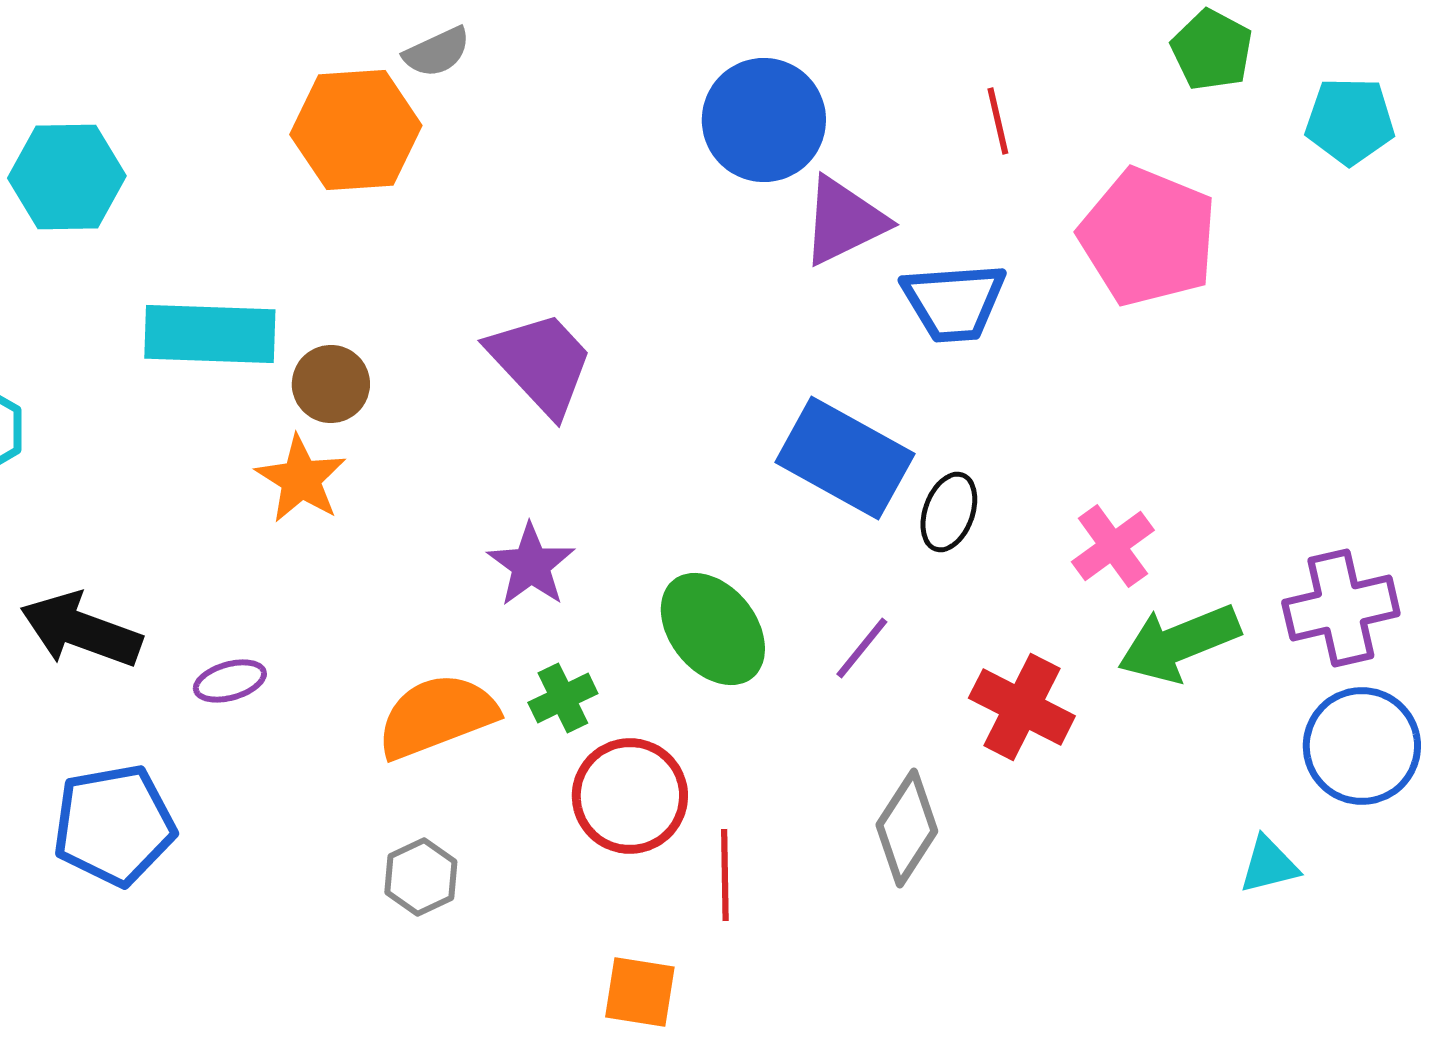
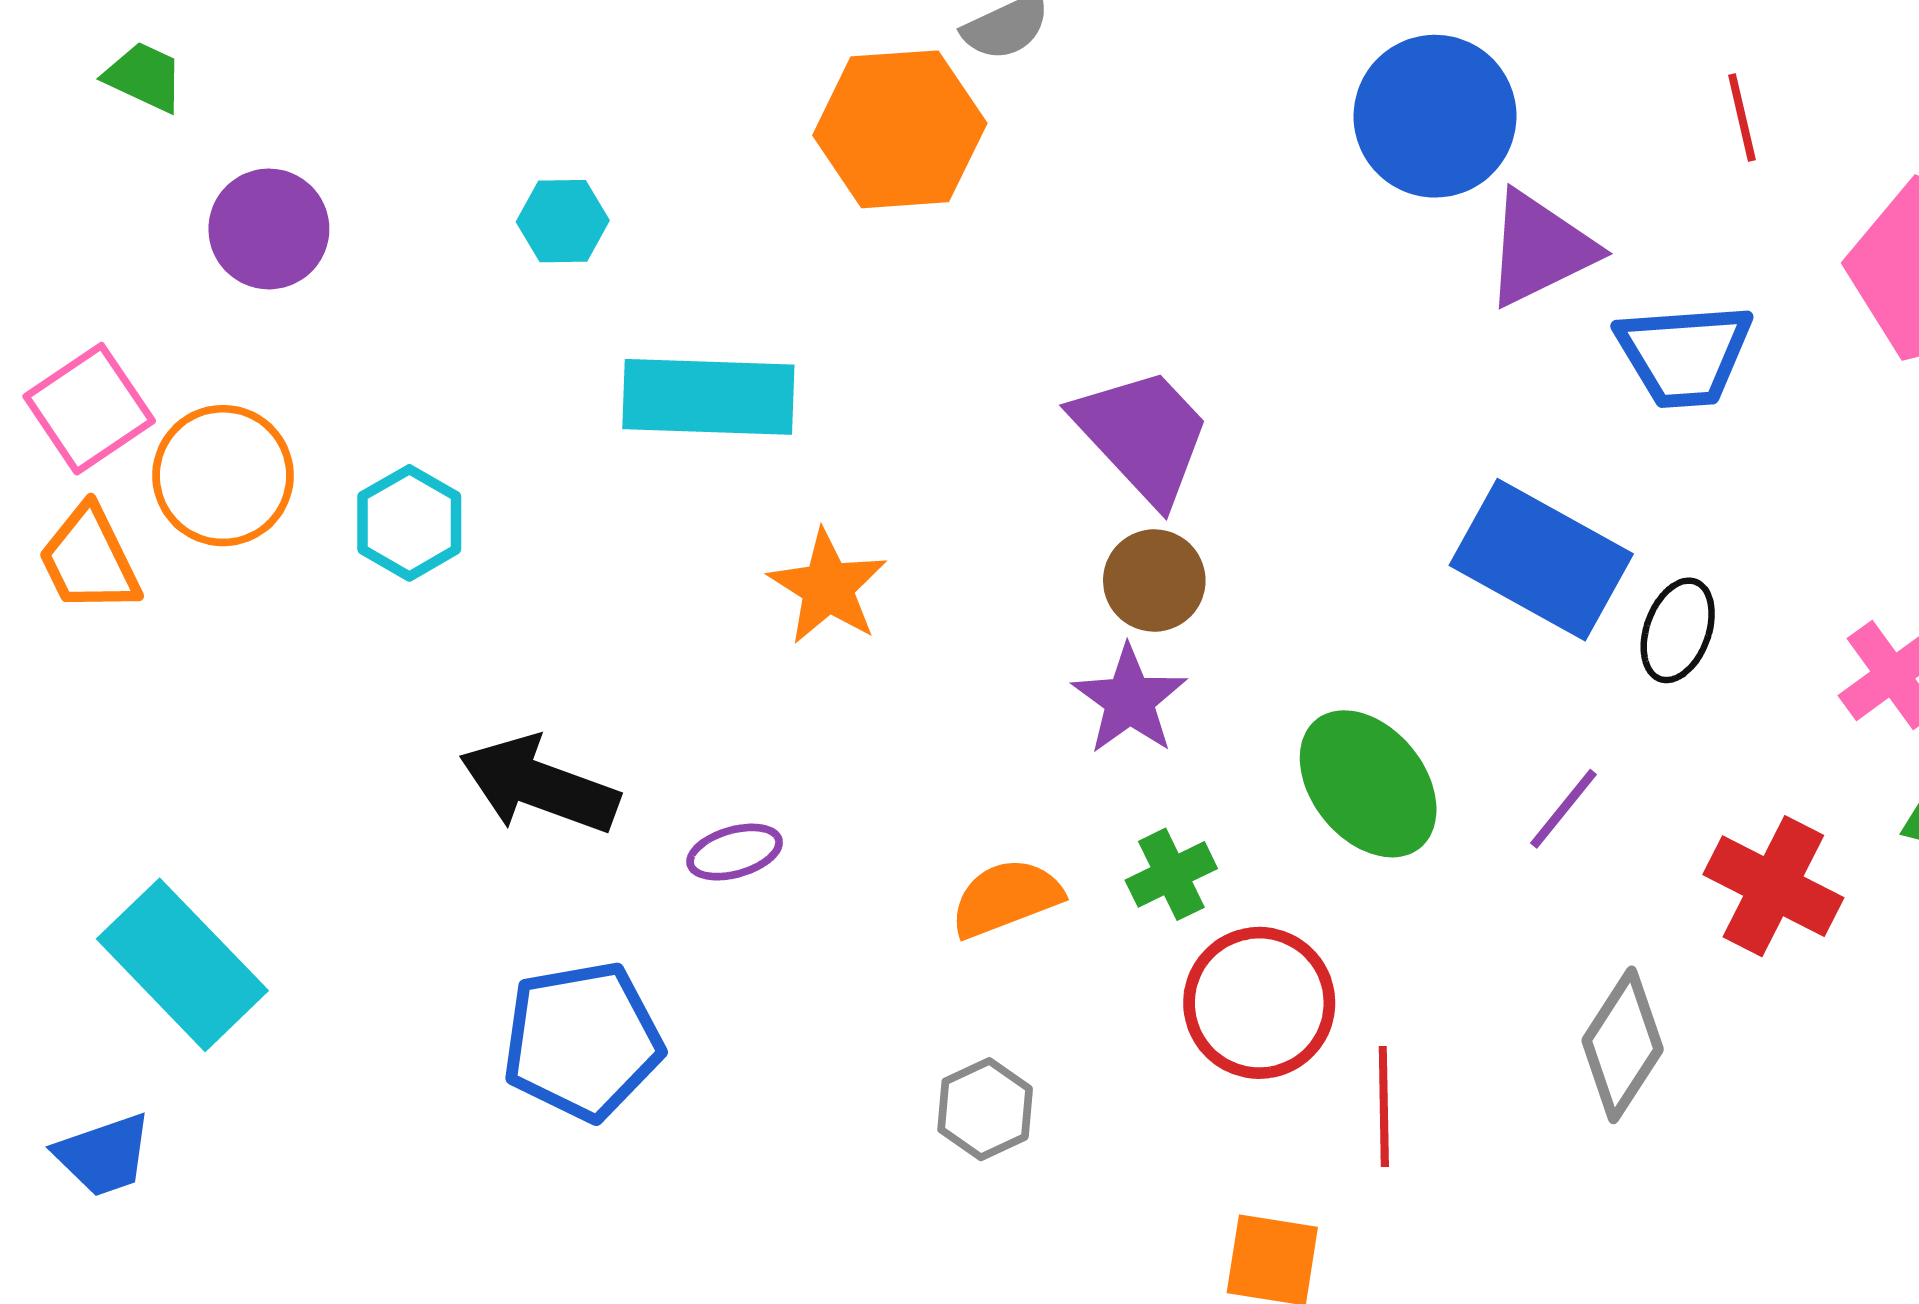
cyan hexagon: (67, 177) -> (563, 221), moved, size x0.6
brown circle: (331, 384) -> (1154, 581), moved
orange semicircle: (437, 716) -> (1006, 898), size x0.7

